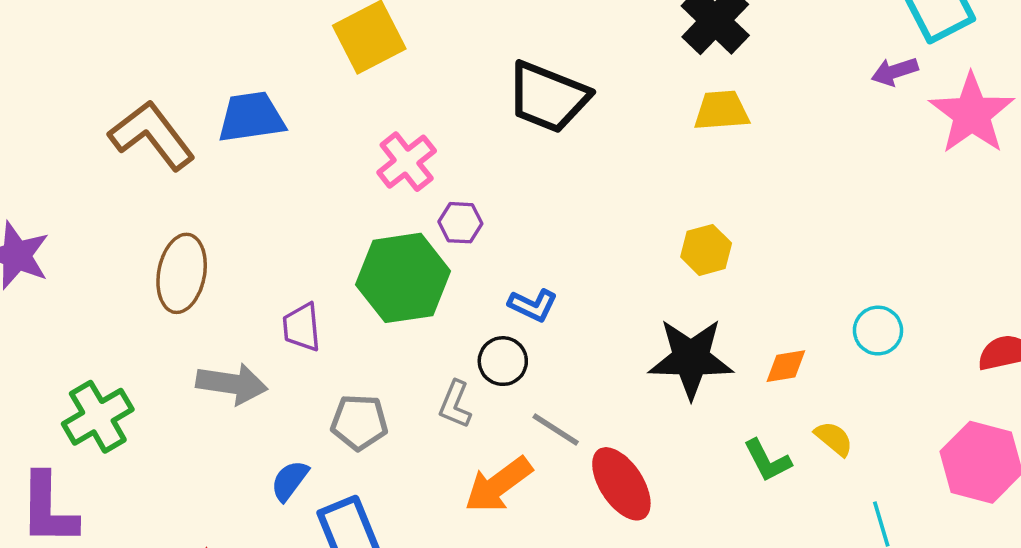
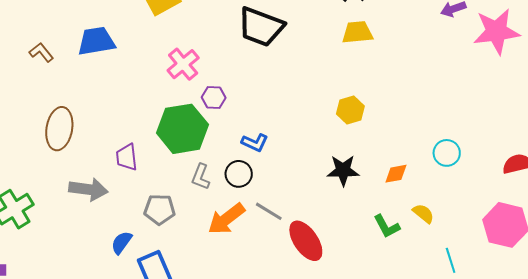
pink star: (972, 114) -> (496, 32), turned 30
brown L-shape: (152, 135) -> (41, 52), size x0.5
black star: (691, 358) -> (343, 170), size x0.7
gray L-shape: (455, 404) -> (201, 177), moved
orange arrow: (498, 485) -> (226, 219), moved

